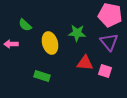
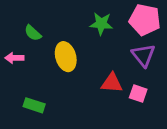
green star: (77, 33) -> (101, 24), moved
green rectangle: (42, 76) -> (34, 105), moved

